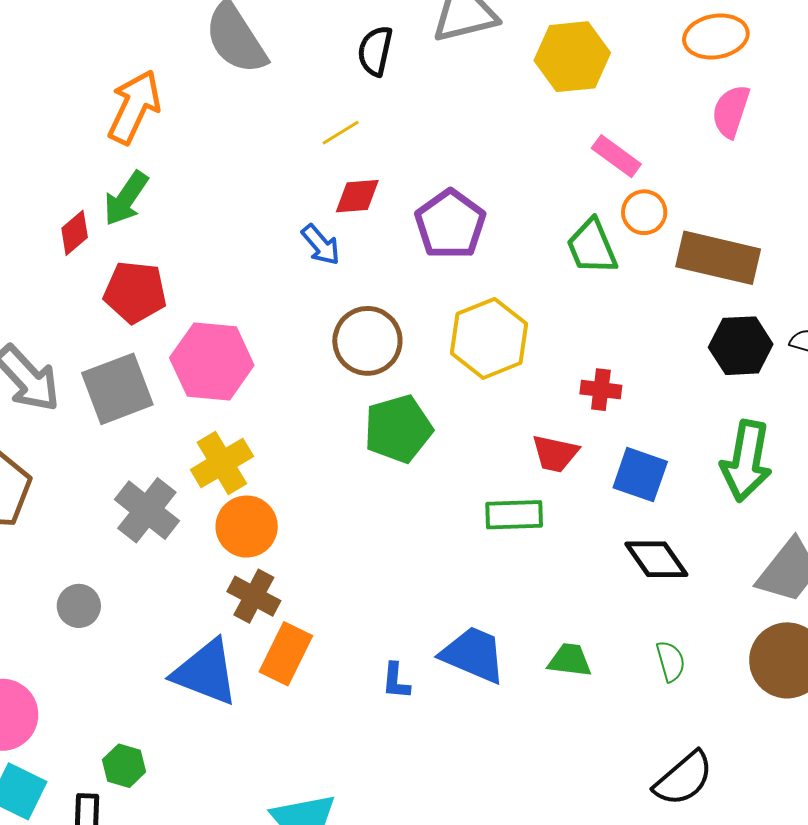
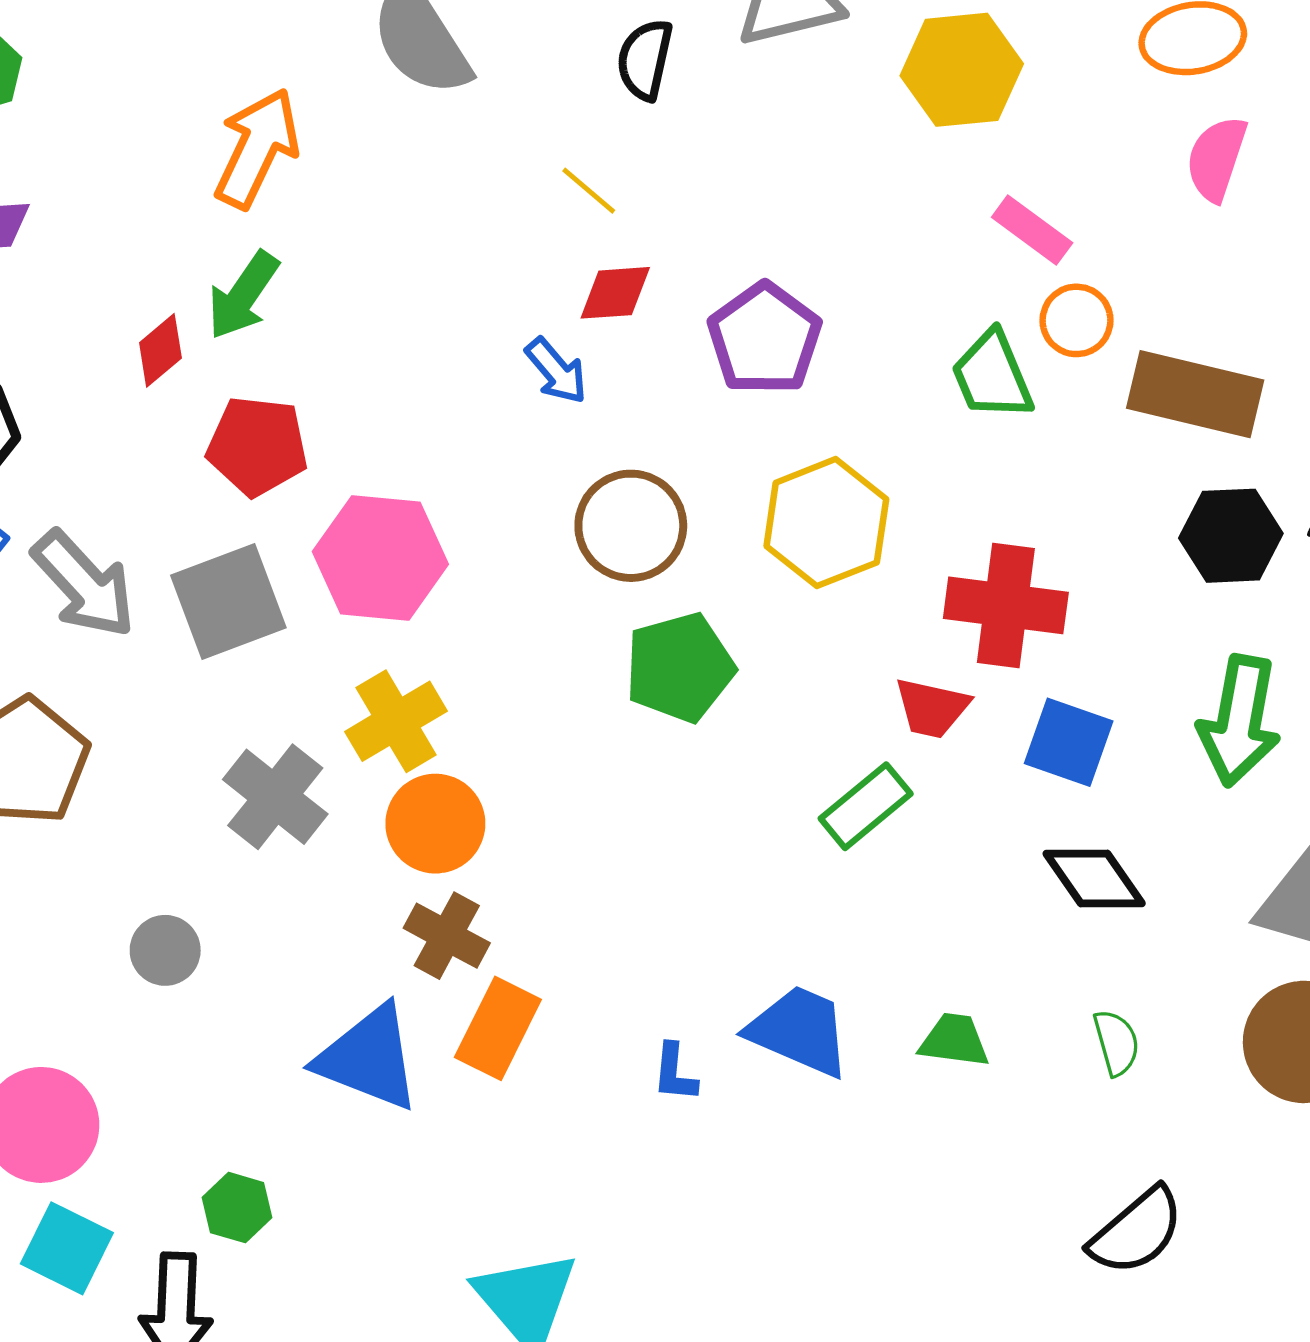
yellow line: (341, 133) -> (589, 191), turned 72
red cross: (601, 390) -> (1006, 605), size x1.8
green rectangle: (514, 515) -> (866, 806), turned -38

